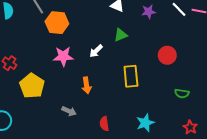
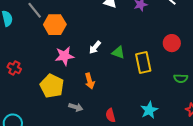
green triangle: (121, 35) -> (118, 52), moved, turned 48
red circle: (167, 55) -> (172, 43), moved
yellow rectangle: (131, 76) -> (143, 62), moved
yellow pentagon: (32, 86) -> (52, 86), moved

